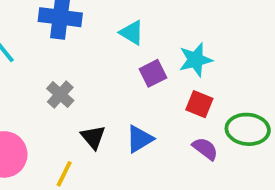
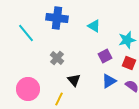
purple square: (153, 73) -> (105, 56), moved
blue triangle: (139, 139) -> (109, 81), moved

